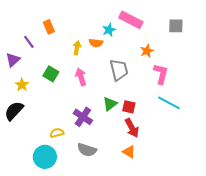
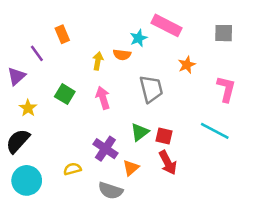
pink L-shape: (161, 74) -> (226, 89), moved
orange triangle: (129, 152) -> (131, 168), moved, turned 48
cyan circle: (45, 157) -> (27, 180), moved

